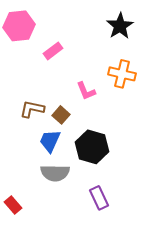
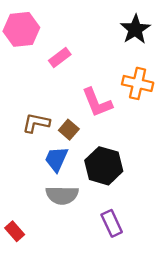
pink L-shape: (86, 91) -> (97, 103), size x1.4

